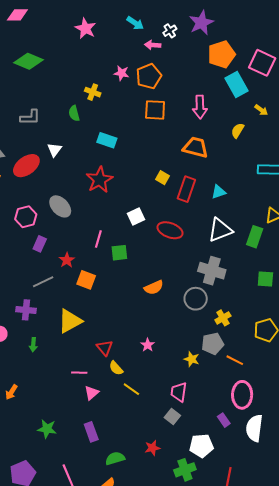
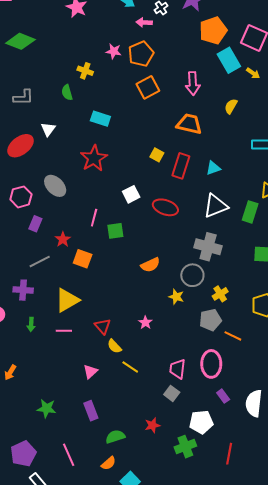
orange square: (155, 110) -> (148, 87), turned -30
yellow arrow: (261, 110) -> (253, 73), moved
yellow star: (192, 359) -> (176, 297), moved
pink line: (79, 373) -> (64, 331), moved
pink ellipse: (242, 395) -> (211, 364), moved

